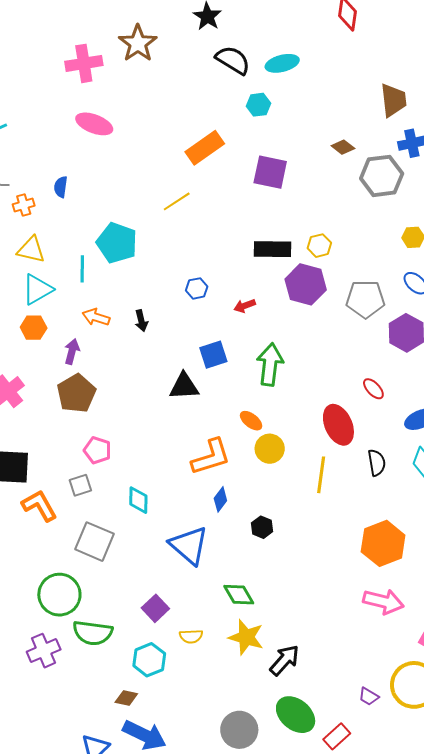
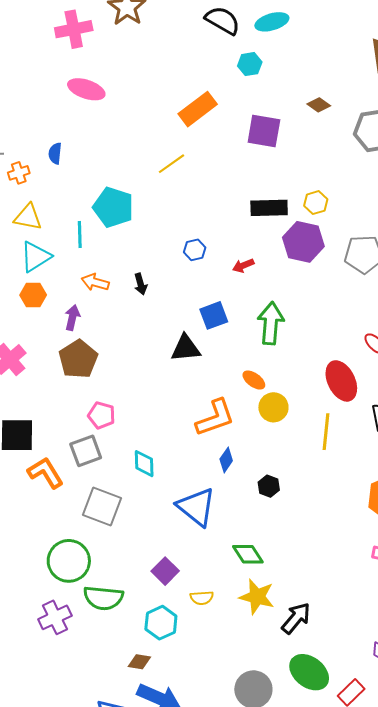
brown diamond: (343, 147) -> (319, 105), moved
gray square: (80, 485) -> (86, 451), size x1.4

